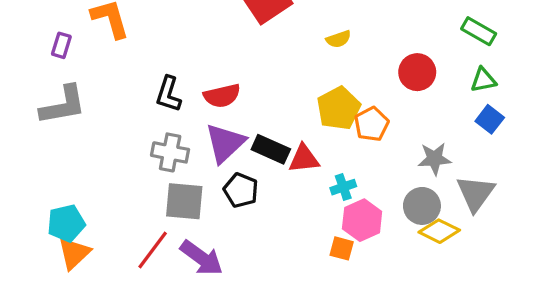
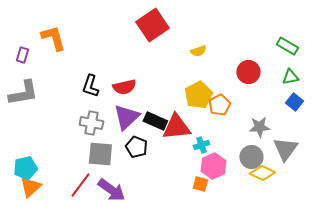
red triangle: (304, 159) -> (176, 127), size x1.4

